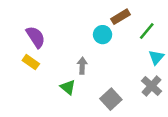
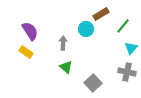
gray arrow: (82, 66) -> (63, 43), moved
gray cross: (152, 86) -> (127, 72), turned -30
green triangle: (68, 87) -> (66, 67), moved

